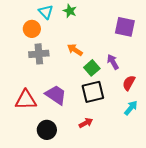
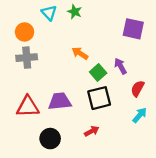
orange circle: (32, 29) -> (25, 32), moved
gray cross: (39, 54) -> (27, 58), moved
purple trapezoid: (56, 95) -> (60, 101), turned -40

